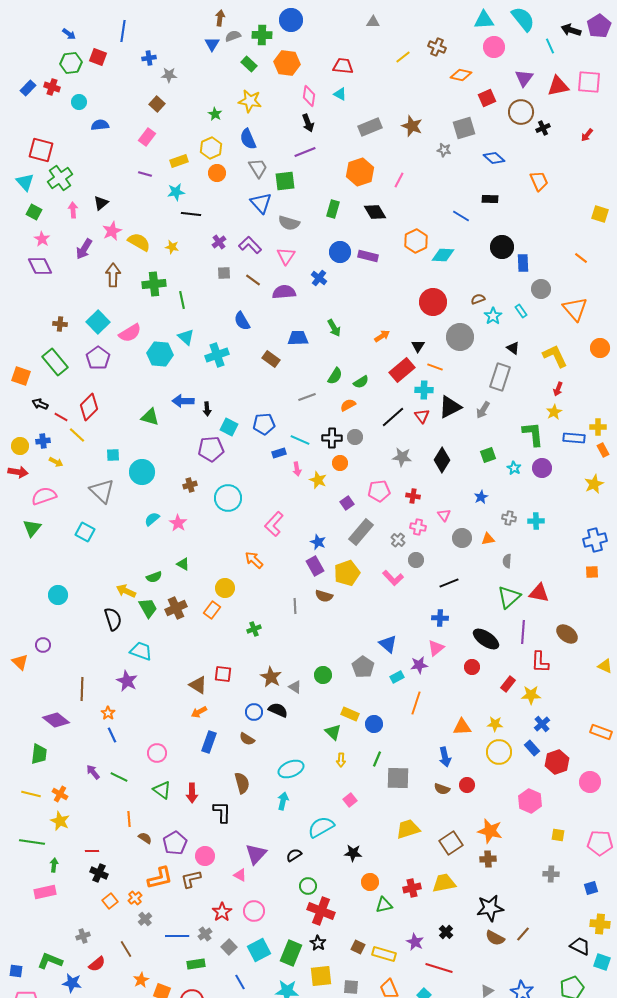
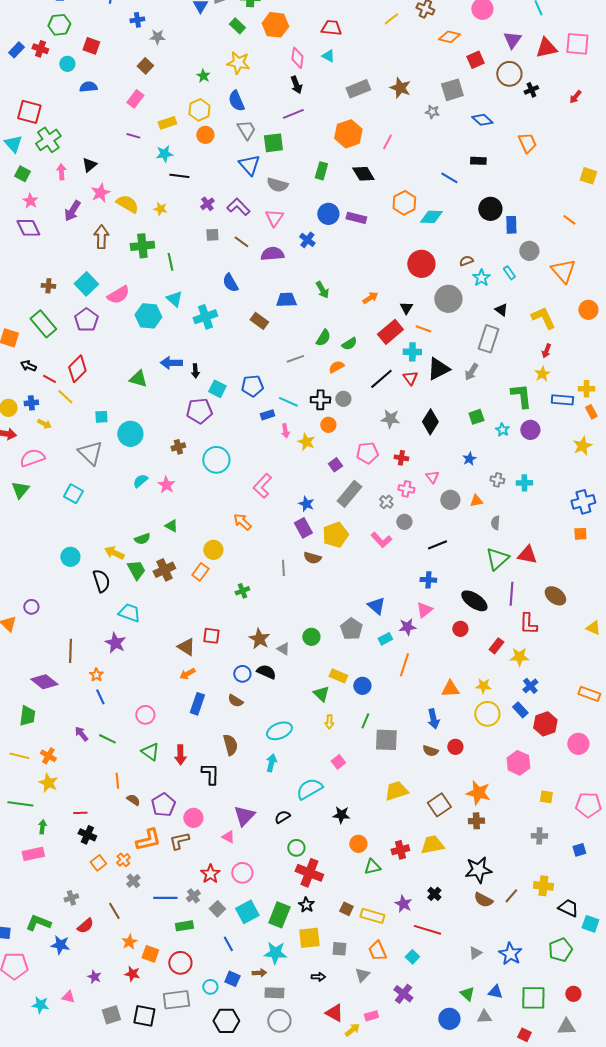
red square: (98, 57) -> (91, 46), moved
cyan circle: (58, 595) -> (70, 557), moved
yellow cross: (600, 924) -> (543, 886), moved

